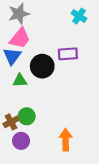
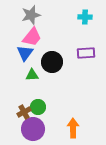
cyan cross: (79, 16) -> (85, 17), turned -32
purple rectangle: (68, 54) -> (86, 53), moved
purple circle: (21, 141) -> (33, 129), size x1.5

